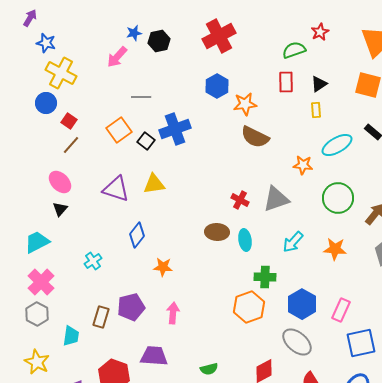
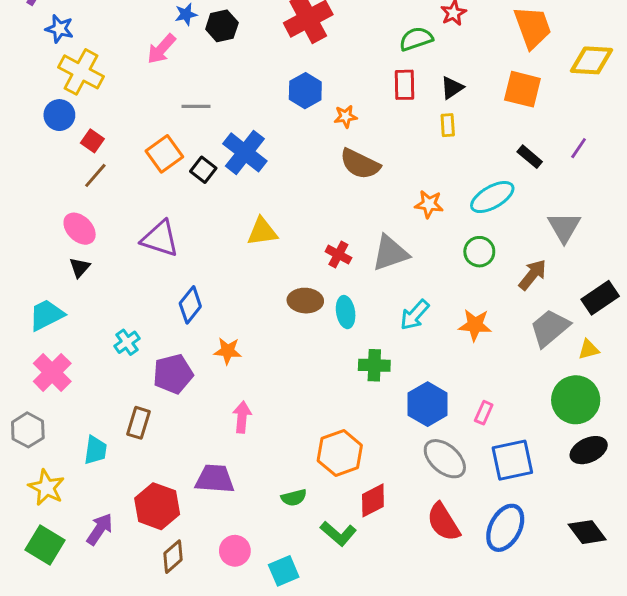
orange star: (245, 104) -> (346, 116), size x0.7
blue cross: (175, 129) -> (245, 152), turned -32
cyan ellipse: (337, 145) -> (492, 197), moved
yellow triangle: (154, 184) -> (262, 232), moved
green circle: (338, 198) -> (479, 252), size x0.7
purple pentagon: (131, 307) -> (173, 374), moved
orange hexagon: (249, 307) -> (340, 453), moved
pink rectangle: (341, 310) -> (484, 413), size x0.7
gray hexagon: (37, 314) -> (28, 430), moved
gray ellipse: (297, 342) -> (445, 459), moved

